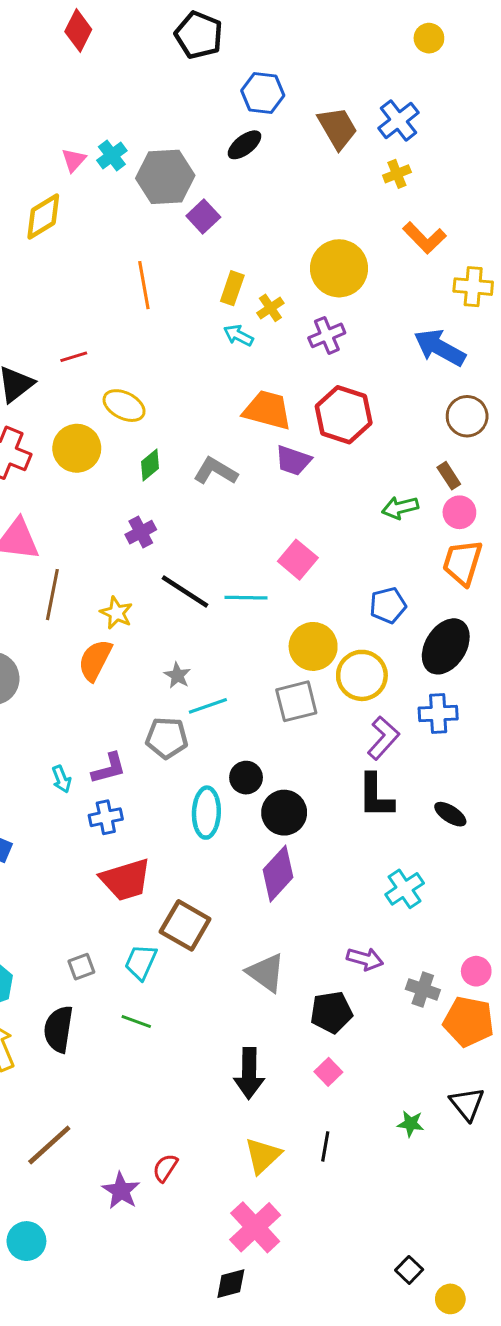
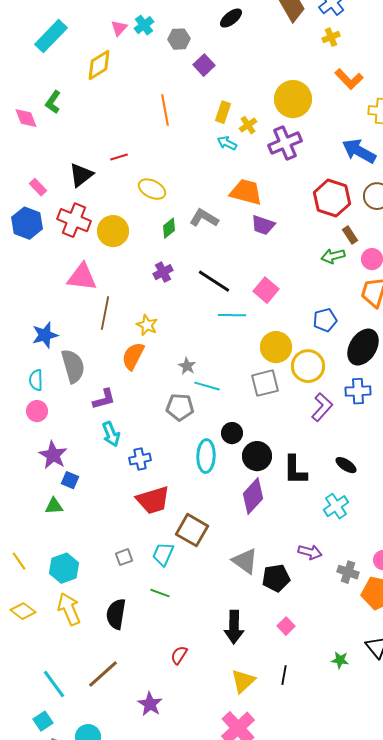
gray hexagon: (165, 177) -> (179, 39), size x0.6
purple cross: (327, 335) -> (285, 143), size x1.4
red hexagon: (344, 415) -> (332, 198), moved
yellow circle: (77, 448) -> (113, 231), moved
gray L-shape: (216, 471) -> (204, 218), moved
brown rectangle: (449, 476) -> (350, 235), moved
black line: (185, 592) -> (214, 281), moved
cyan line: (208, 706) -> (207, 386), turned 35
purple L-shape: (109, 768) -> (104, 399), moved
cyan arrow: (62, 779) -> (111, 434), size x1.4
black L-shape: (376, 796) -> (295, 470), moved
black ellipse: (450, 814) -> (346, 465), moved
black pentagon: (331, 1012) -> (276, 578), moved
black semicircle: (58, 1029) -> (116, 614), moved
red semicircle: (165, 1168) -> (179, 655), moved

